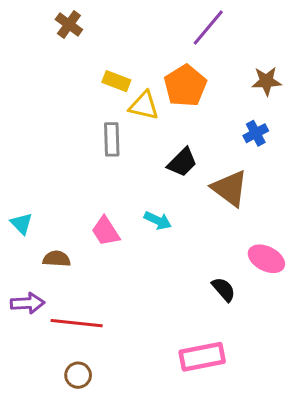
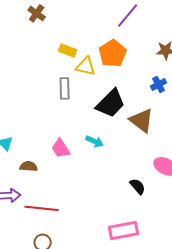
black trapezoid: (182, 162) -> (111, 103), size x1.5

